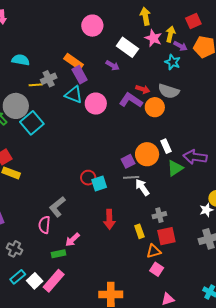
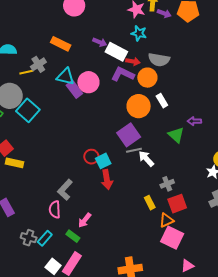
white rectangle: (127, 47) -> (116, 52), moved
cyan star: (173, 62) -> (139, 33), moved
purple rectangle: (80, 75) -> (74, 89), moved
white rectangle: (166, 146) -> (162, 101), moved
orange circle: (147, 154) -> (139, 106), moved
purple arrow: (195, 157) -> (194, 121), size x0.6
purple square: (128, 161) -> (129, 135), size x1.6
green triangle: (175, 168) -> (176, 135), turned -36
red arrow: (109, 219) -> (107, 180), moved
green rectangle: (59, 254) -> (73, 236), turned 56
pink square: (157, 269) -> (172, 238), size x1.6
cyan rectangle: (18, 277) -> (45, 238), moved

